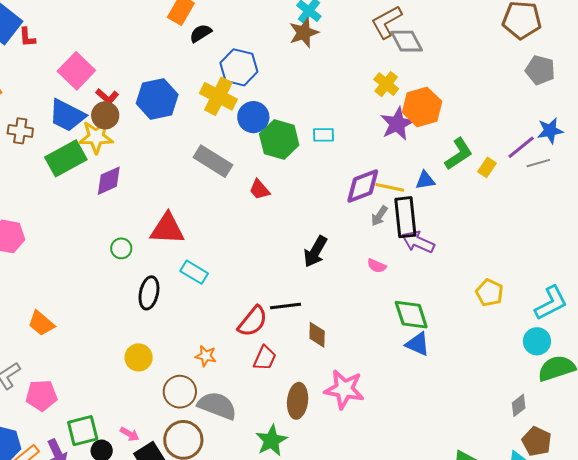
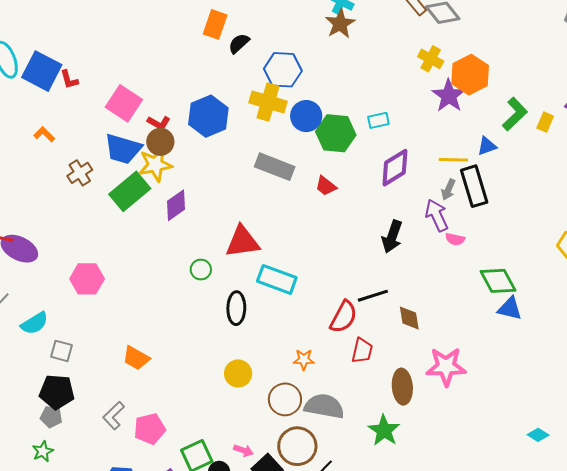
brown cross: (20, 131) -> (80, 173), turned -30
purple diamond: (363, 186) -> (395, 168), moved
purple arrow: (418, 242) -> (437, 215), moved, turned 52
cyan rectangle: (194, 272) -> (277, 279), size x1.4

